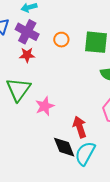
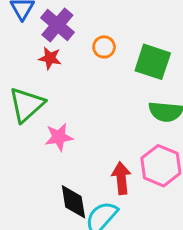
red arrow: (80, 127) -> (121, 178), moved

